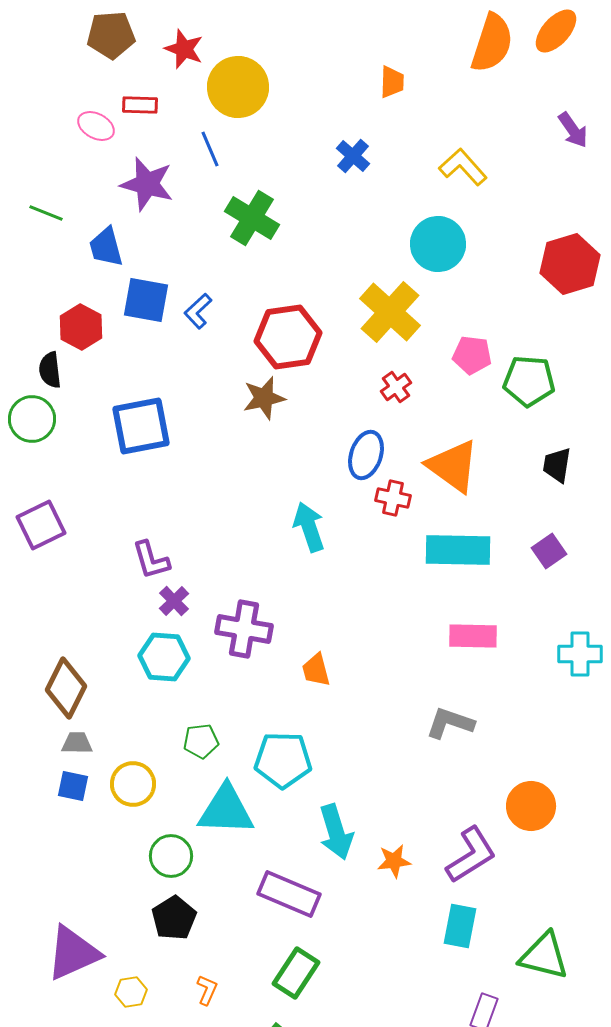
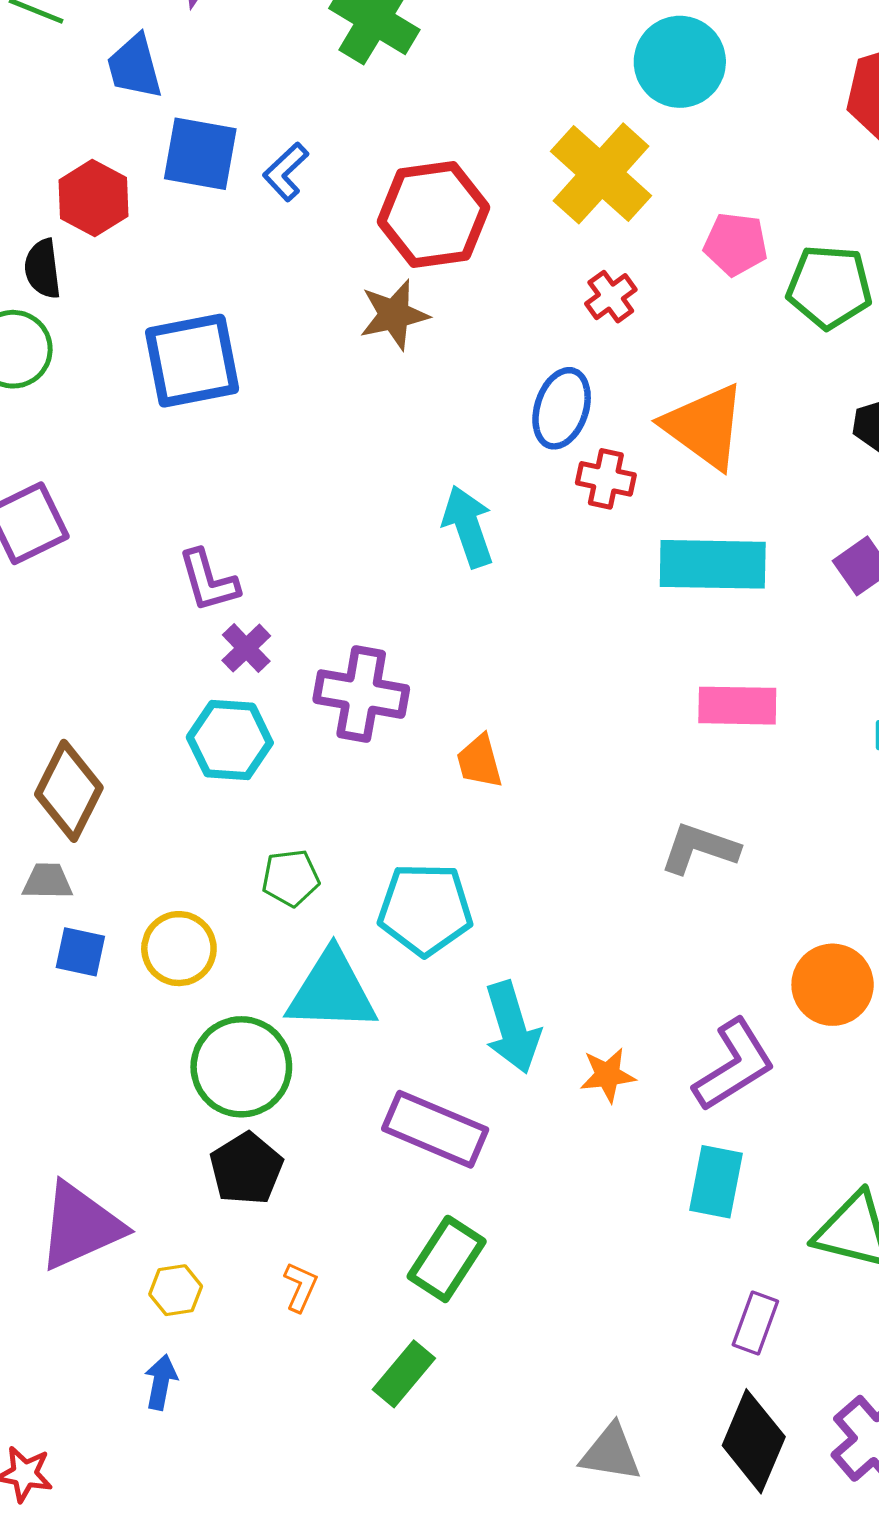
gray trapezoid: (77, 743) -> (48, 881), moved
green circle: (171, 856) -> (241, 1067), size x1.4

